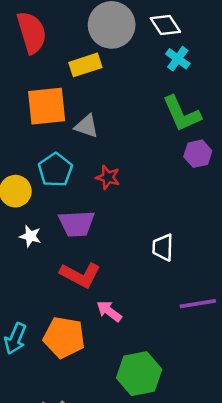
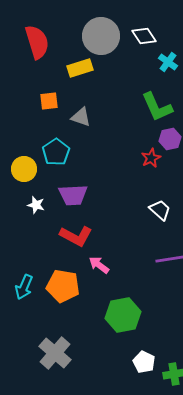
cyan cross: (178, 59) -> (168, 62), moved
orange square: (47, 106) -> (49, 101), size x0.6
red star: (108, 177) -> (151, 158), moved, turned 30
white trapezoid: (163, 247) -> (160, 210), moved, turned 130

